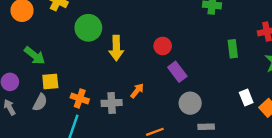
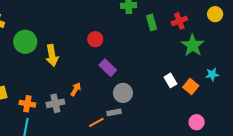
red circle: (163, 46) -> (95, 39), moved
green rectangle: (233, 49) -> (151, 22), moved
gray rectangle: (206, 127) -> (114, 112), moved

